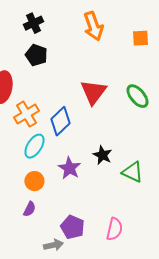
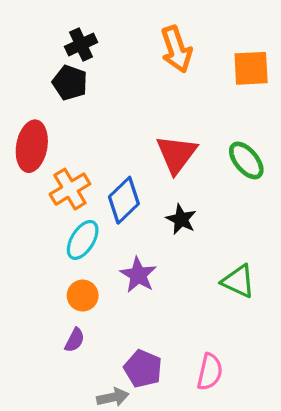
orange square: (140, 38) -> (251, 68), size x1.4
black pentagon: (36, 55) -> (70, 83), moved
black star: (102, 155) -> (181, 219), moved

